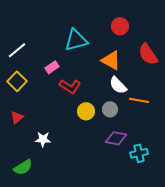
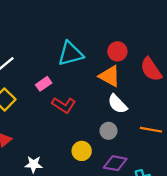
red circle: (120, 26) -> (117, 51), moved
orange line: (139, 100) -> (151, 130), moved
yellow circle: (86, 111) -> (82, 151), moved

